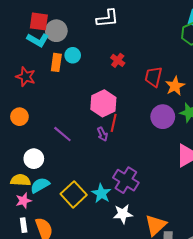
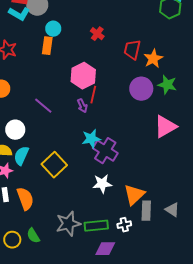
orange rectangle: (56, 62) -> (47, 46), moved
cyan semicircle: (40, 185) -> (21, 156), turned -36
cyan star: (101, 193) -> (91, 139), moved, turned 30

